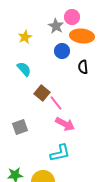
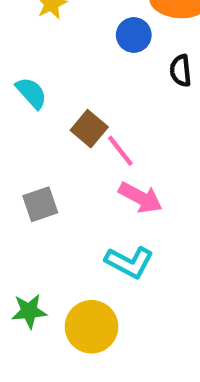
cyan semicircle: (24, 69) -> (31, 93), moved
cyan L-shape: (60, 153) -> (129, 262), turned 40

